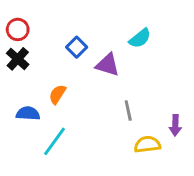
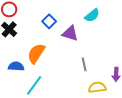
orange semicircle: (57, 94) -> (36, 53), size x1.5

